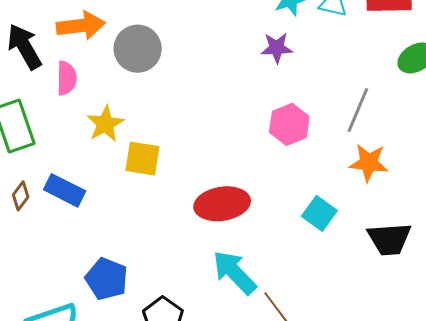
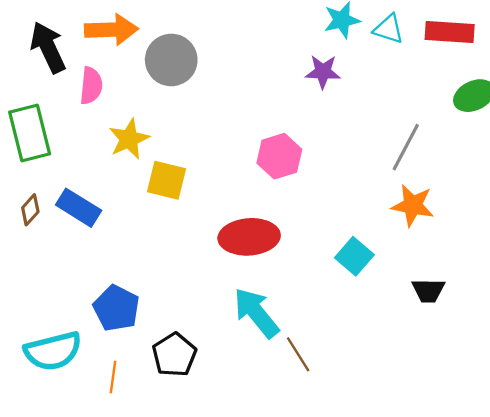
pink hexagon: (289, 124) -> (279, 156), moved
black trapezoid: (389, 239) -> (428, 291), size x0.7

